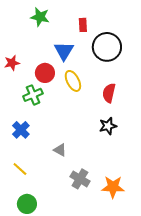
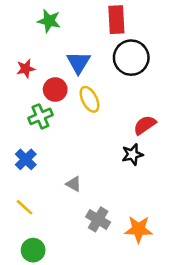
red rectangle: (83, 25) -> (116, 20), moved, size x1.6
red star: (12, 63) -> (26, 69), moved
red semicircle: (109, 93) -> (145, 125), moved, turned 42

